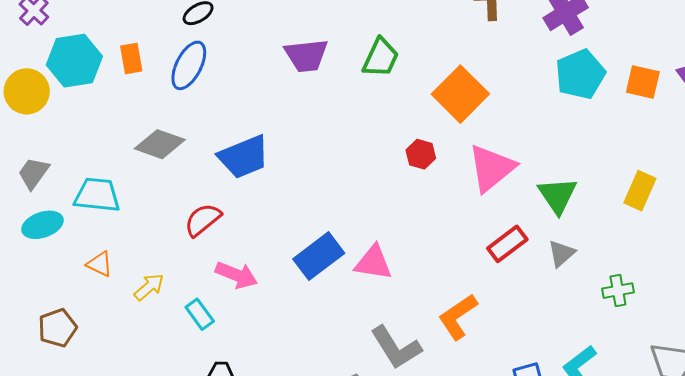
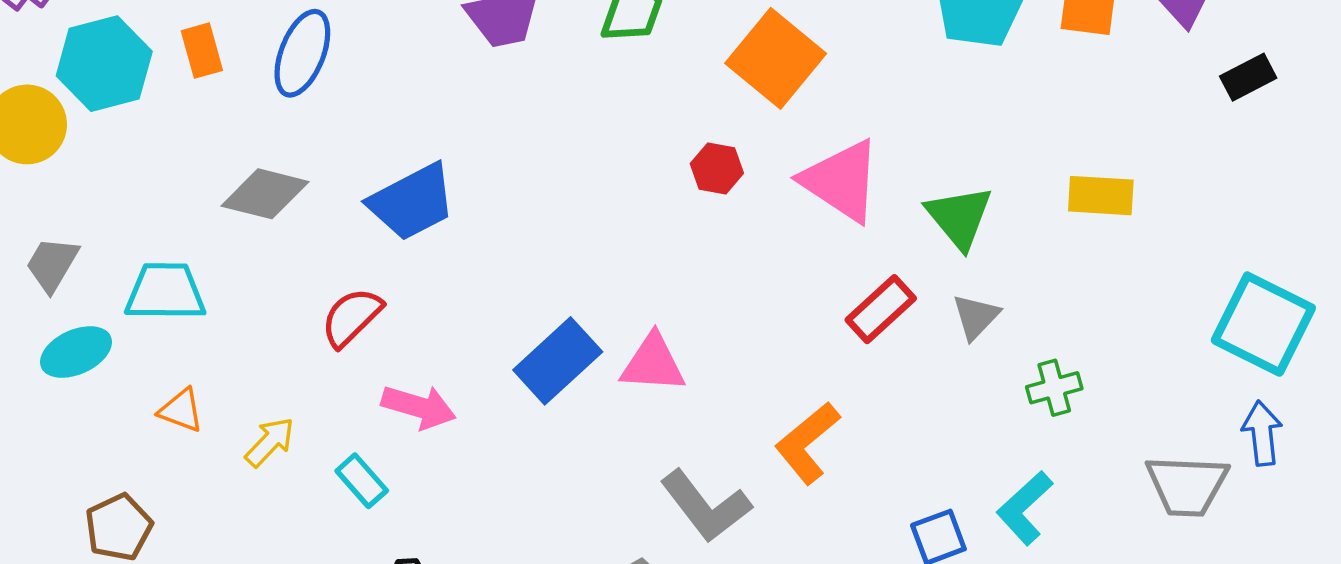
pink triangle: (492, 168) -> (841, 181), turned -42
yellow rectangle: (640, 191) -> (1101, 196), turned 75
green cross: (618, 291) -> (1054, 388), moved

